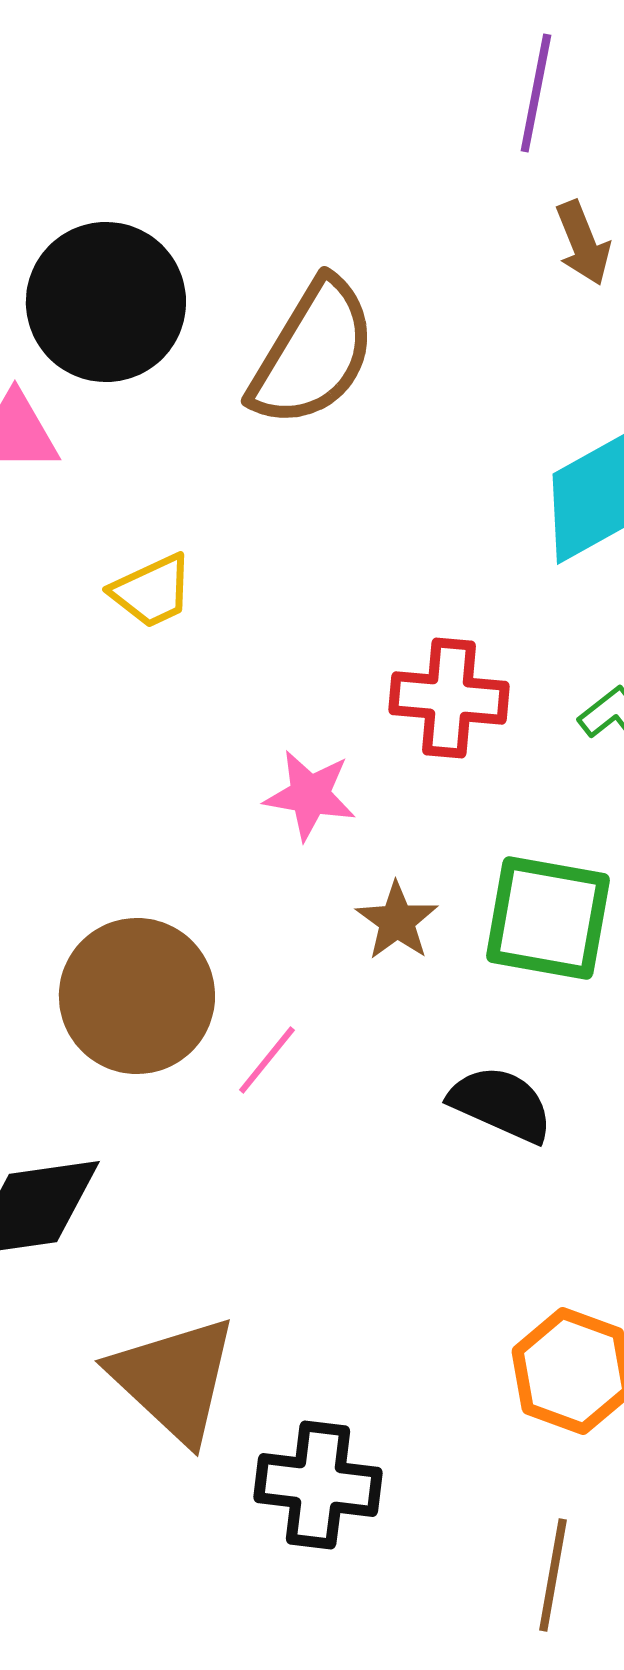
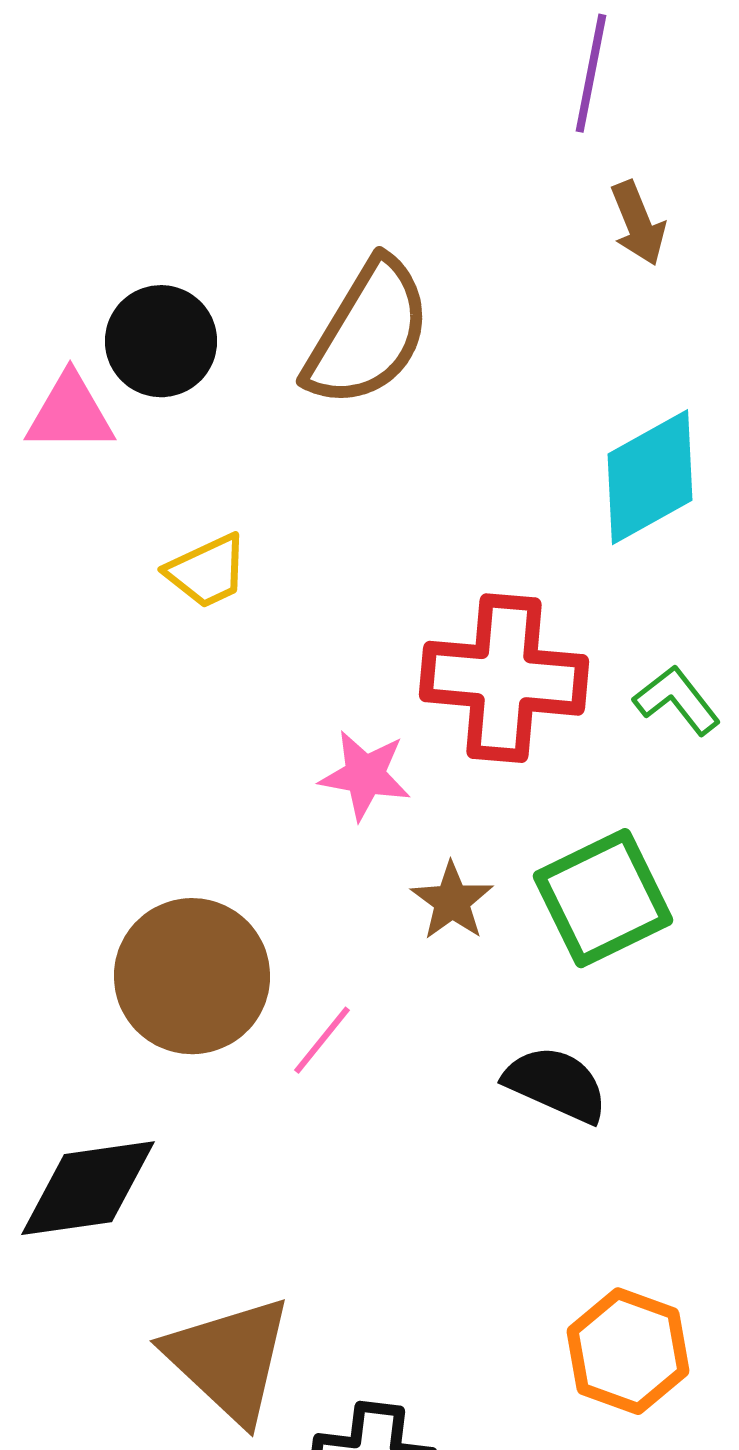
black circle: (106, 302) -> (161, 341), moved, size x0.7
red cross: (449, 698) -> (504, 678), size x1.4
green square: (548, 918) -> (603, 898), turned -36

